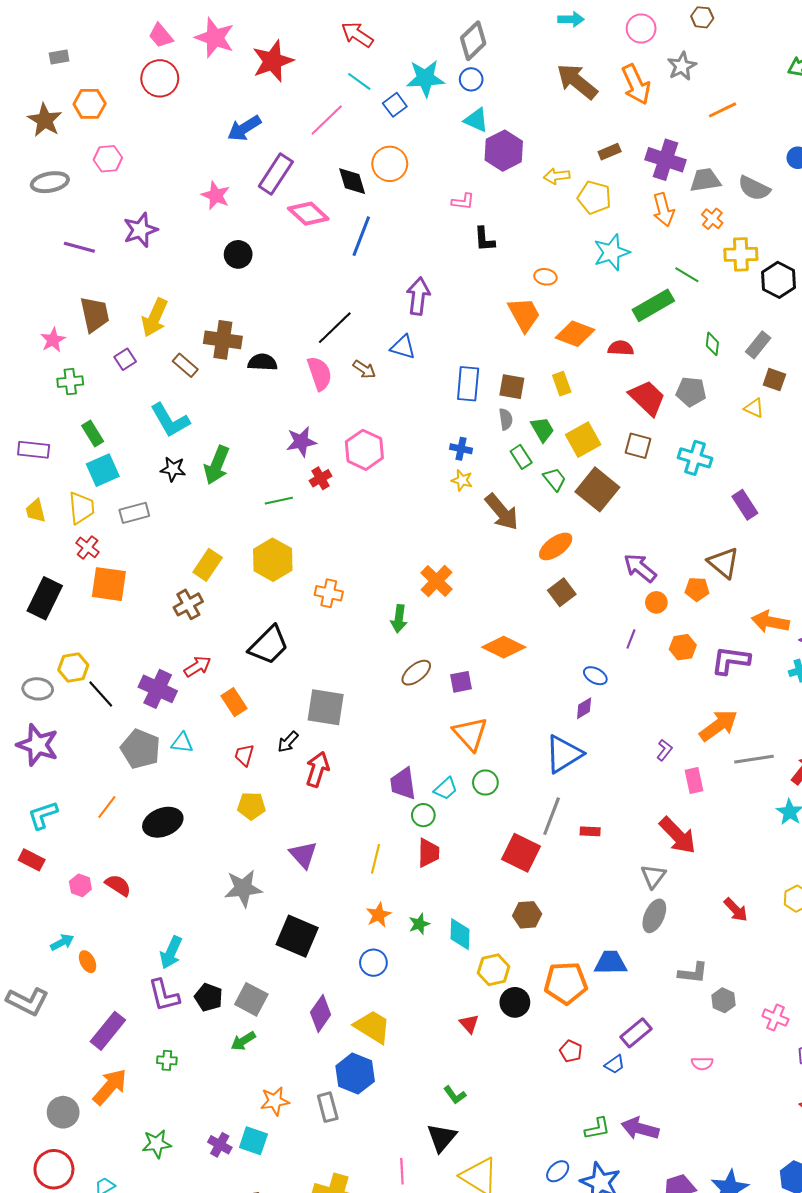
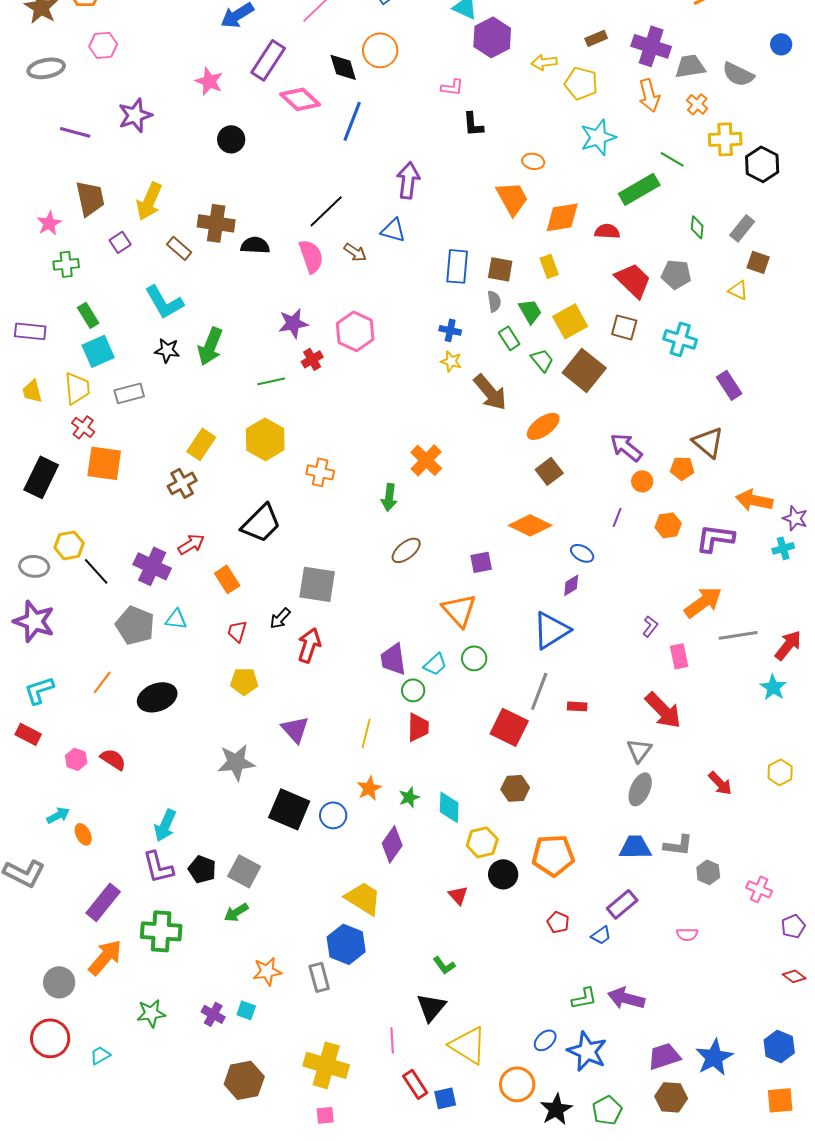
orange diamond: (575, 334) -> (562, 217), turned -30
orange diamond: (504, 647) -> (530, 525), moved
purple square: (461, 682) -> (481, 562), moved
blue circle: (373, 963) -> (333, 815), moved
blue trapezoid: (611, 963) -> (635, 847), moved
purple diamond: (321, 1014) -> (392, 844), moved
green cross: (167, 1060) -> (161, 931), size x2.0
cyan square: (253, 1141) -> (246, 1010), size x0.7

